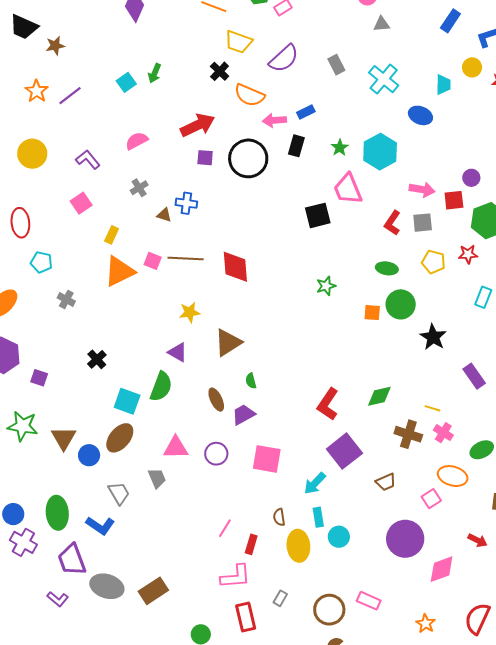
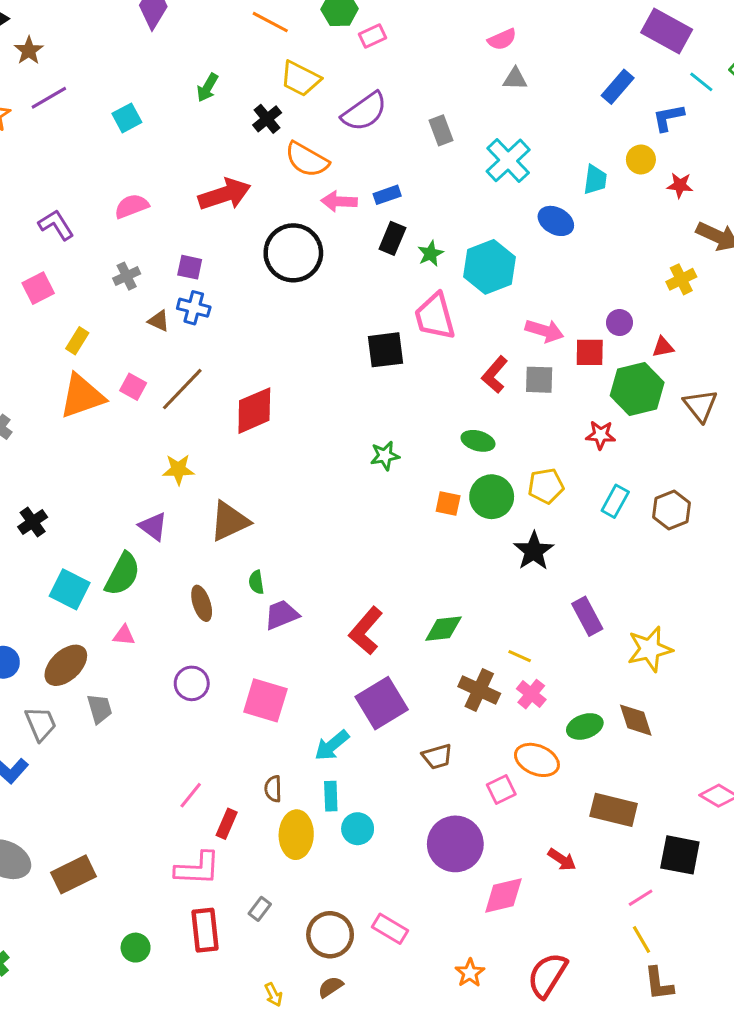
brown star: (55, 46) -> (29, 51), turned -30
green arrow: (155, 73) -> (207, 88), moved
purple line: (70, 96) -> (49, 98), moved
black rectangle: (296, 146) -> (392, 238), moved
purple square: (205, 158) -> (190, 267), moved
brown line: (186, 258) -> (182, 389), turned -56
yellow pentagon: (433, 262) -> (546, 486), moved, turned -30
red diamond: (235, 267) -> (254, 411), turned 64
purple trapezoid: (243, 415) -> (282, 615), moved
brown ellipse: (120, 438) -> (66, 665), moved
pink triangle: (176, 448) -> (124, 635), moved, size x0.6

